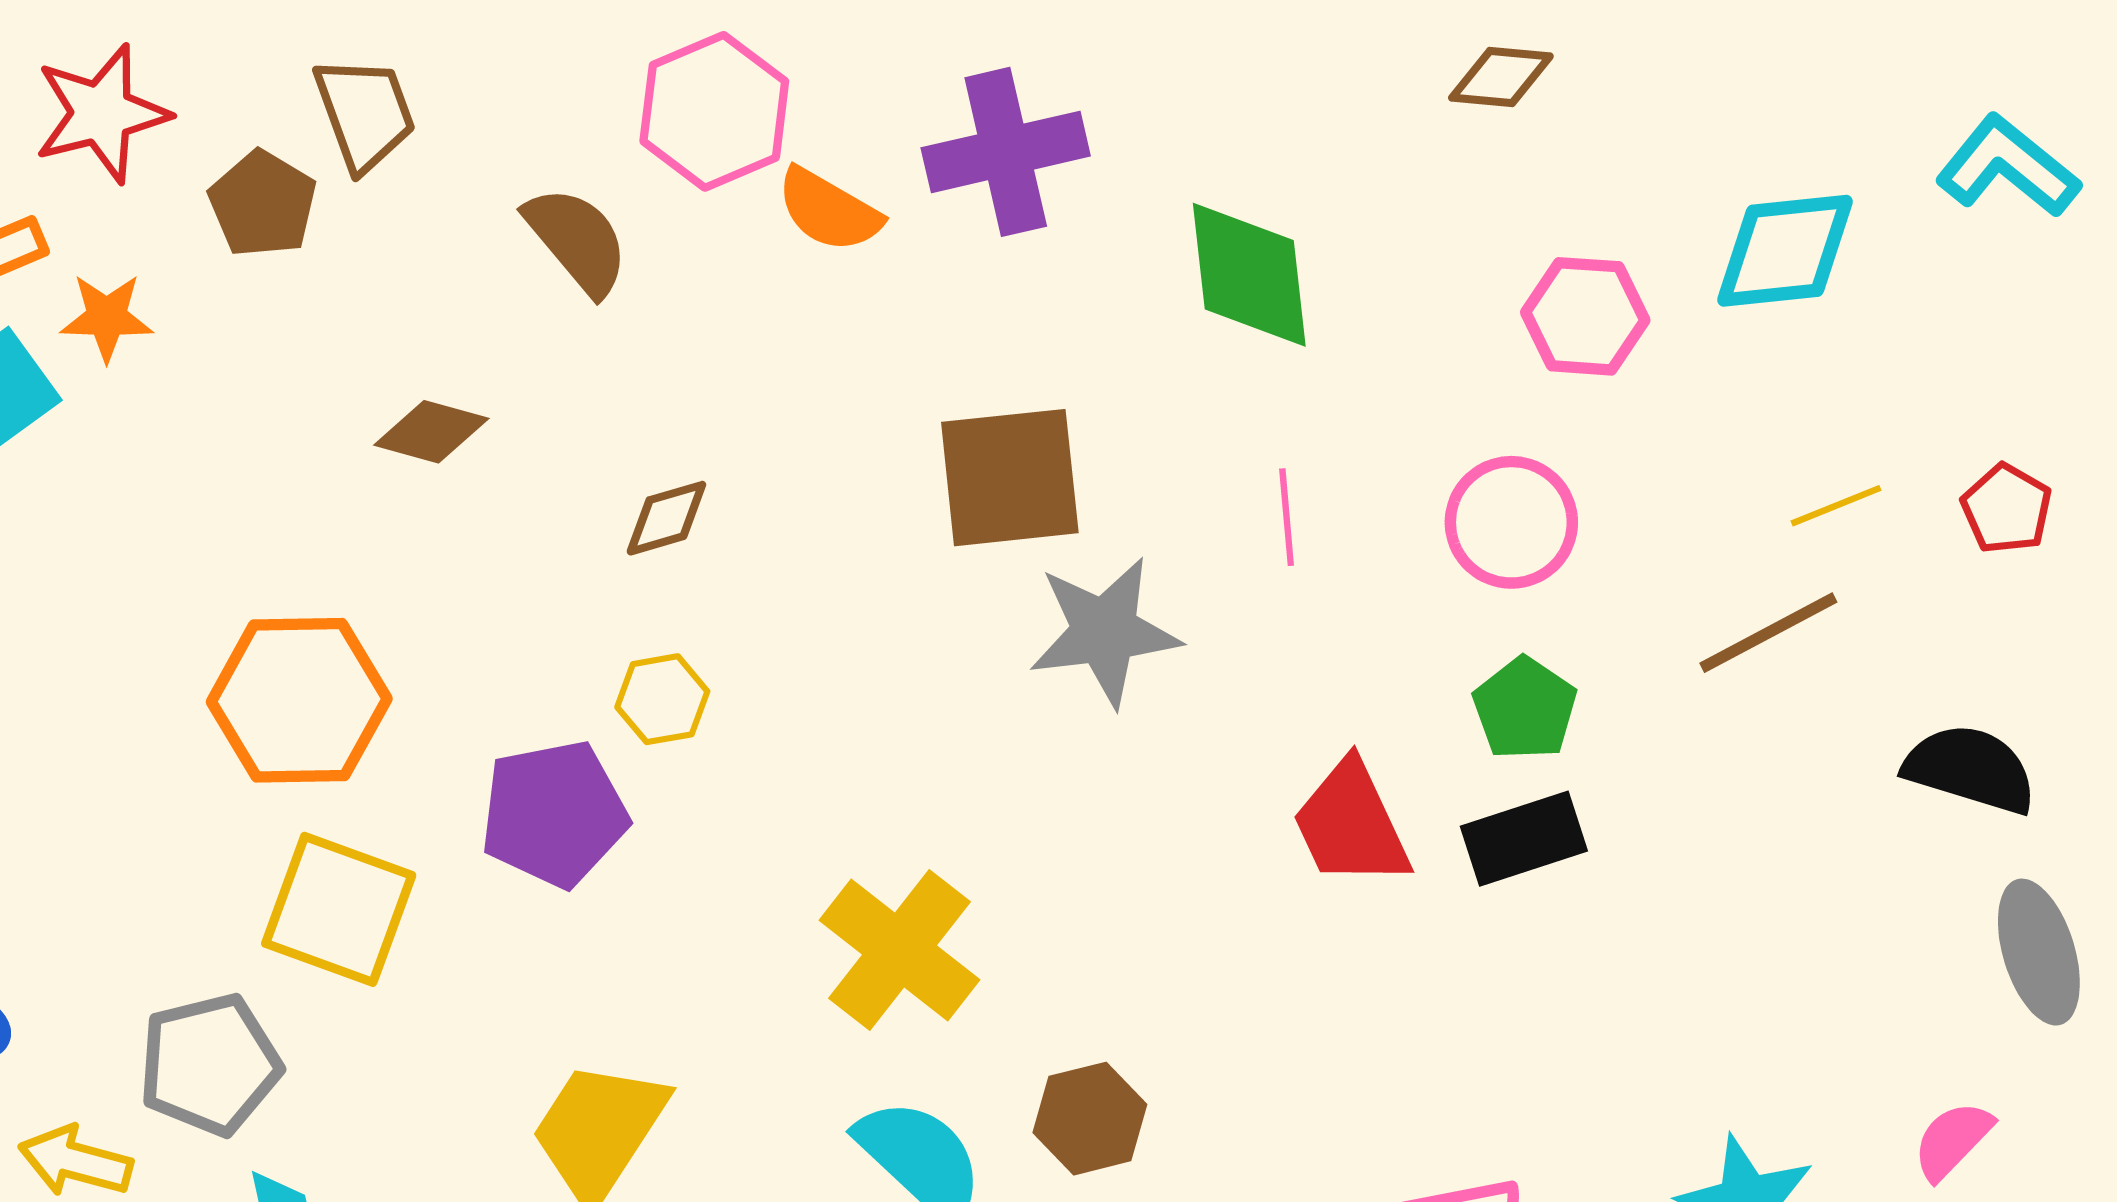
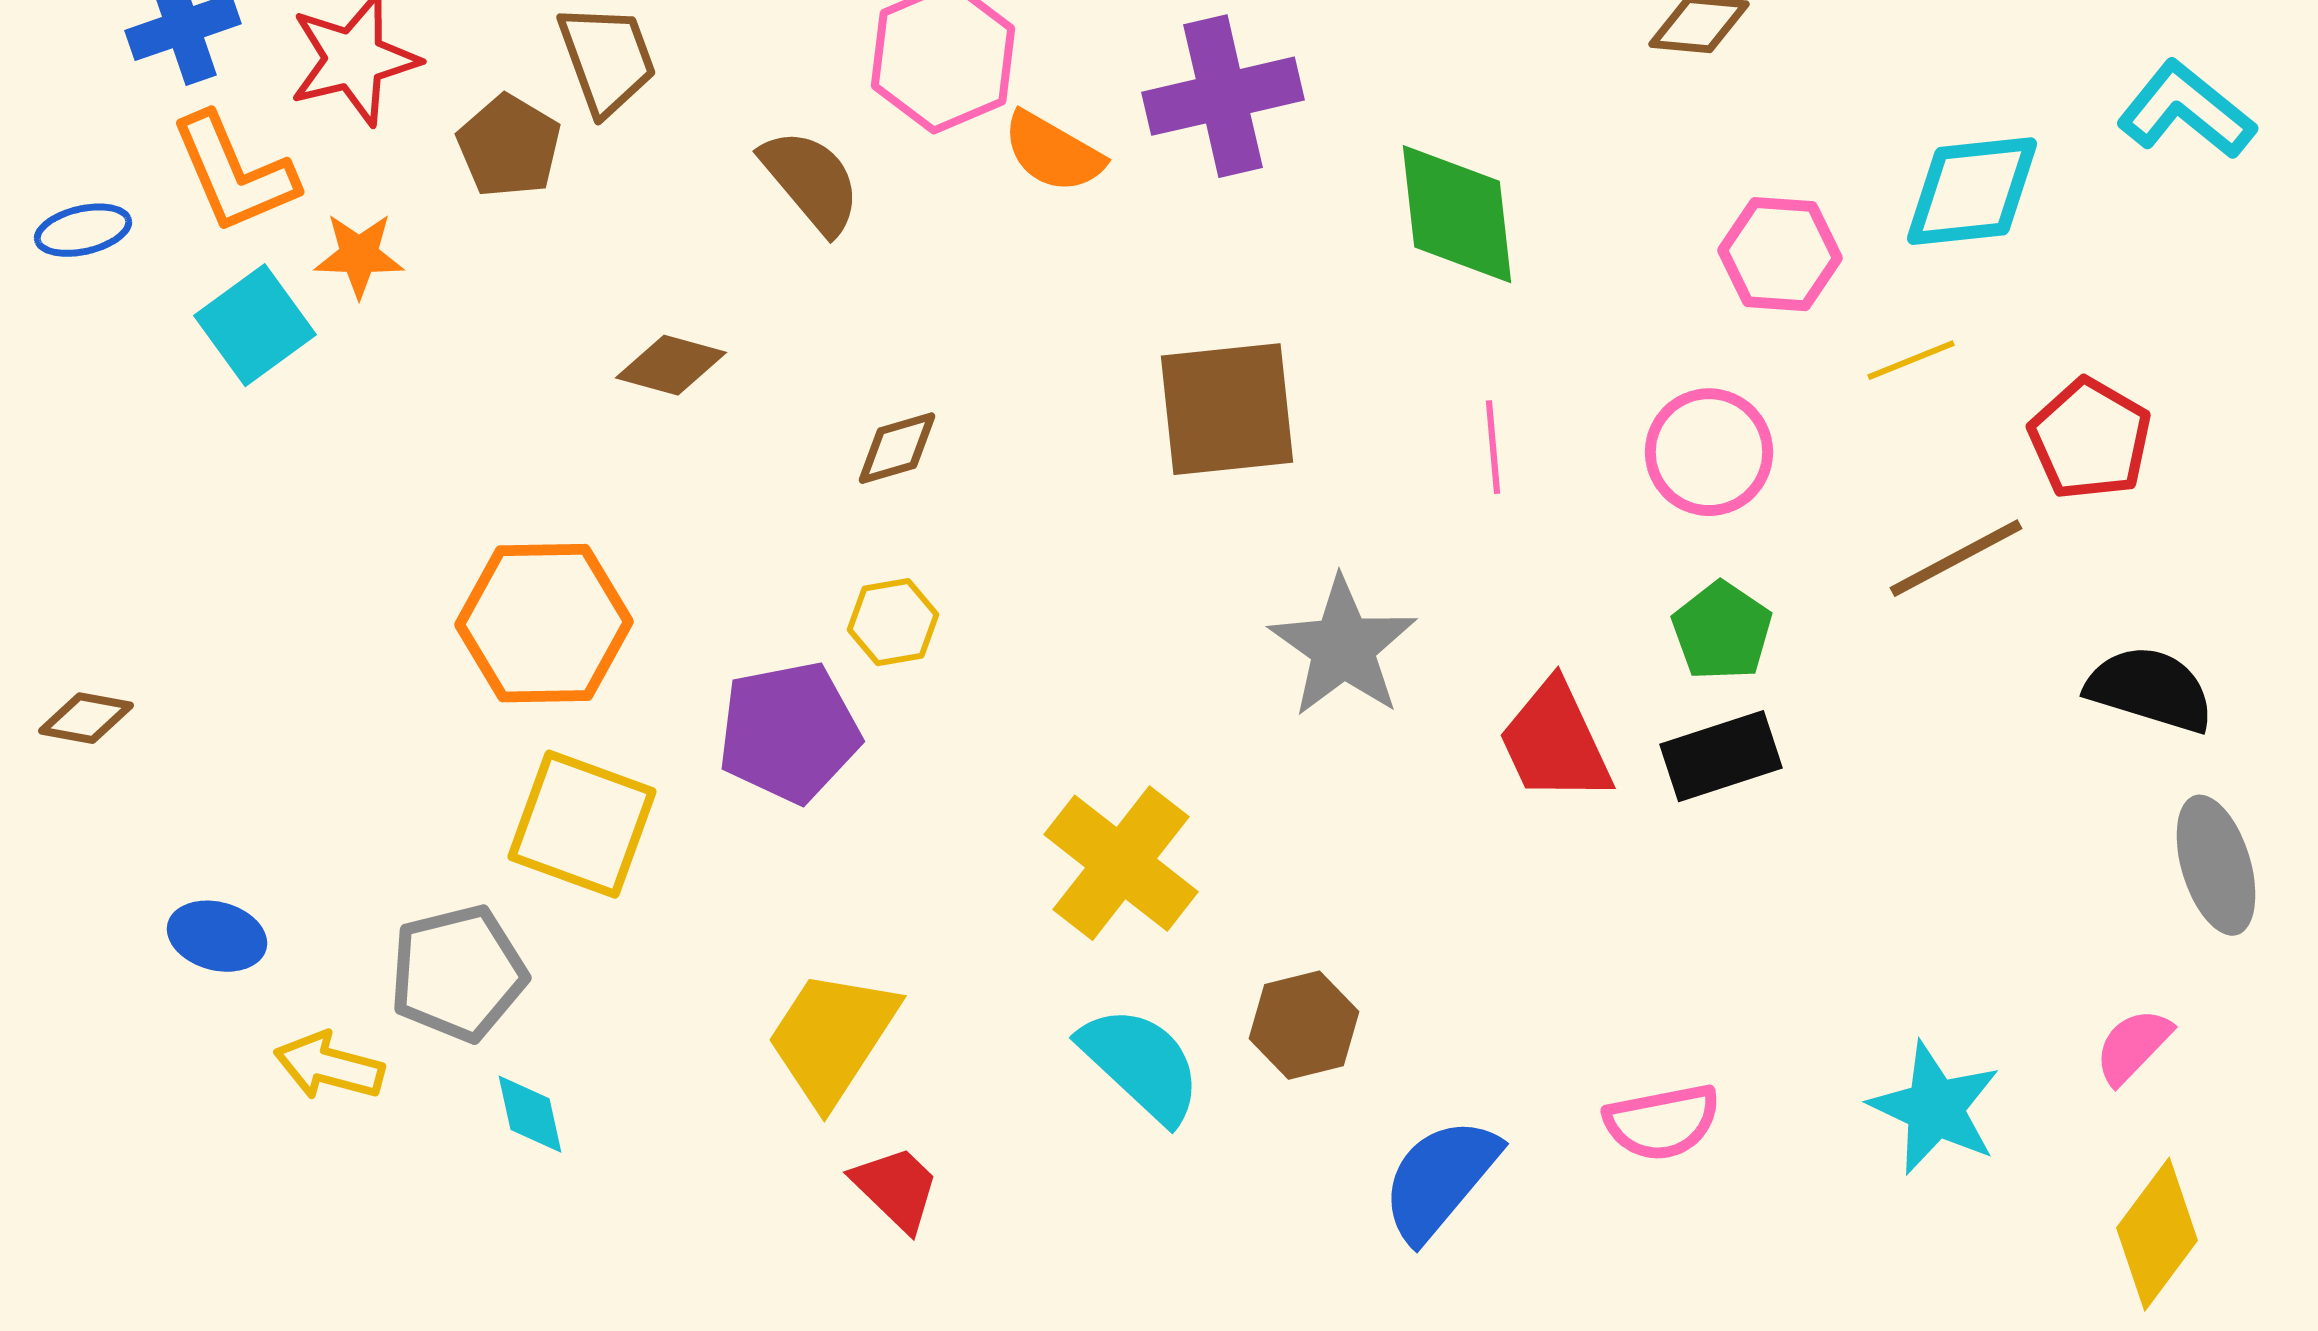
yellow line: (1836, 506) -> (1911, 360), moved
red pentagon: (2007, 509) -> (2090, 439), moved, size x1.4
gray star: (1105, 632) -> (1343, 647), moved, turned -30

